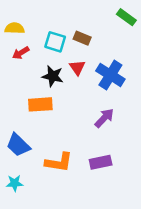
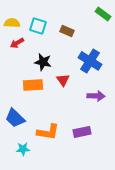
cyan square: (55, 42) -> (38, 26), moved
red triangle: (77, 68) -> (63, 80), moved
purple arrow: (104, 118) -> (96, 96), moved, turned 48
cyan star: (15, 183) -> (23, 149), moved

